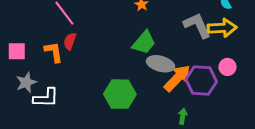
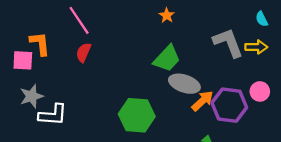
yellow arrow: (222, 28) -> (256, 47), size x0.7
orange L-shape: (54, 52) -> (40, 44), moved
orange arrow: (177, 78) -> (202, 101), size x0.7

